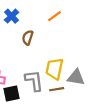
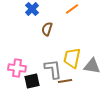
brown line: (57, 89) -> (65, 81), moved

